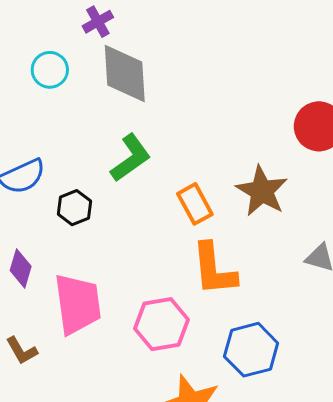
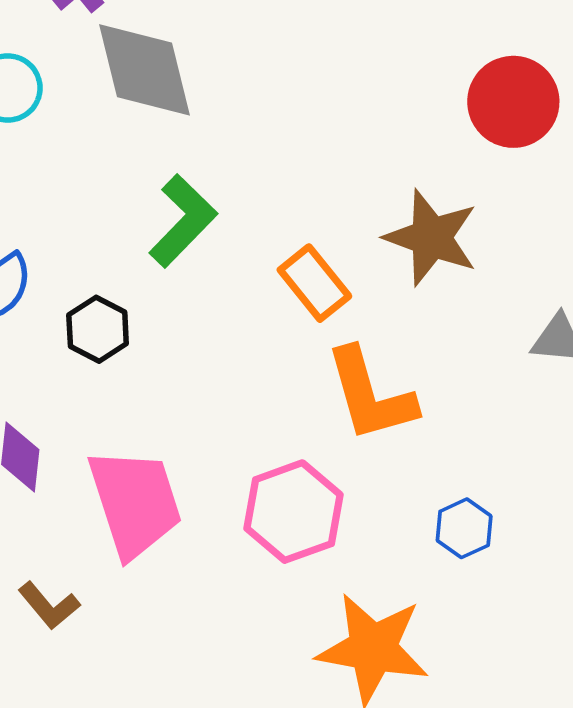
blue hexagon: (251, 350) -> (464, 528), size x0.6

